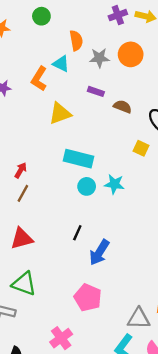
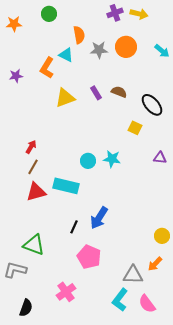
purple rectangle: (96, 91) -> (96, 93), moved, turned 40
cyan rectangle: (79, 159) -> (66, 186), moved
black line: (77, 233) -> (74, 227), moved
red triangle: (22, 239) -> (36, 192), moved

